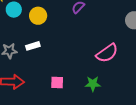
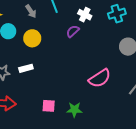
green star: (93, 84) -> (74, 110), moved

